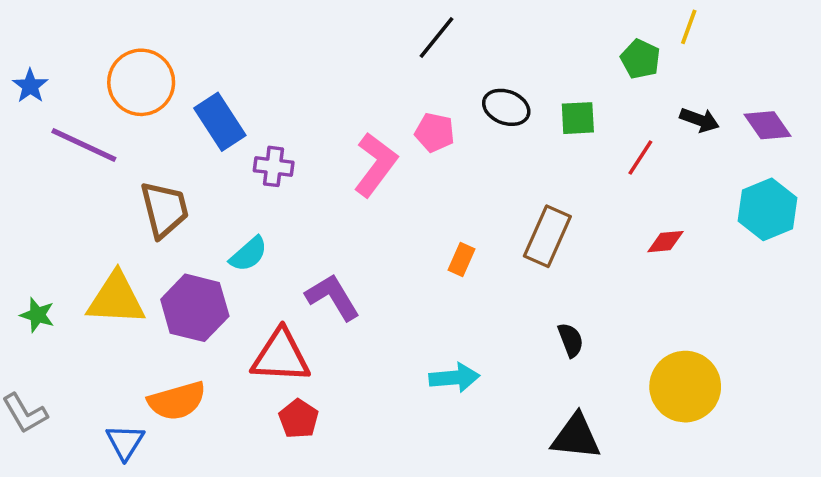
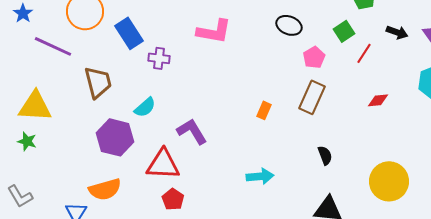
green square: (578, 118) -> (344, 31), moved, turned -30
pink pentagon: (435, 132) -> (314, 57), moved, turned 30
pink L-shape: (376, 165) -> (214, 31), moved, turned 63
yellow triangle: (116, 299) -> (35, 106), moved

